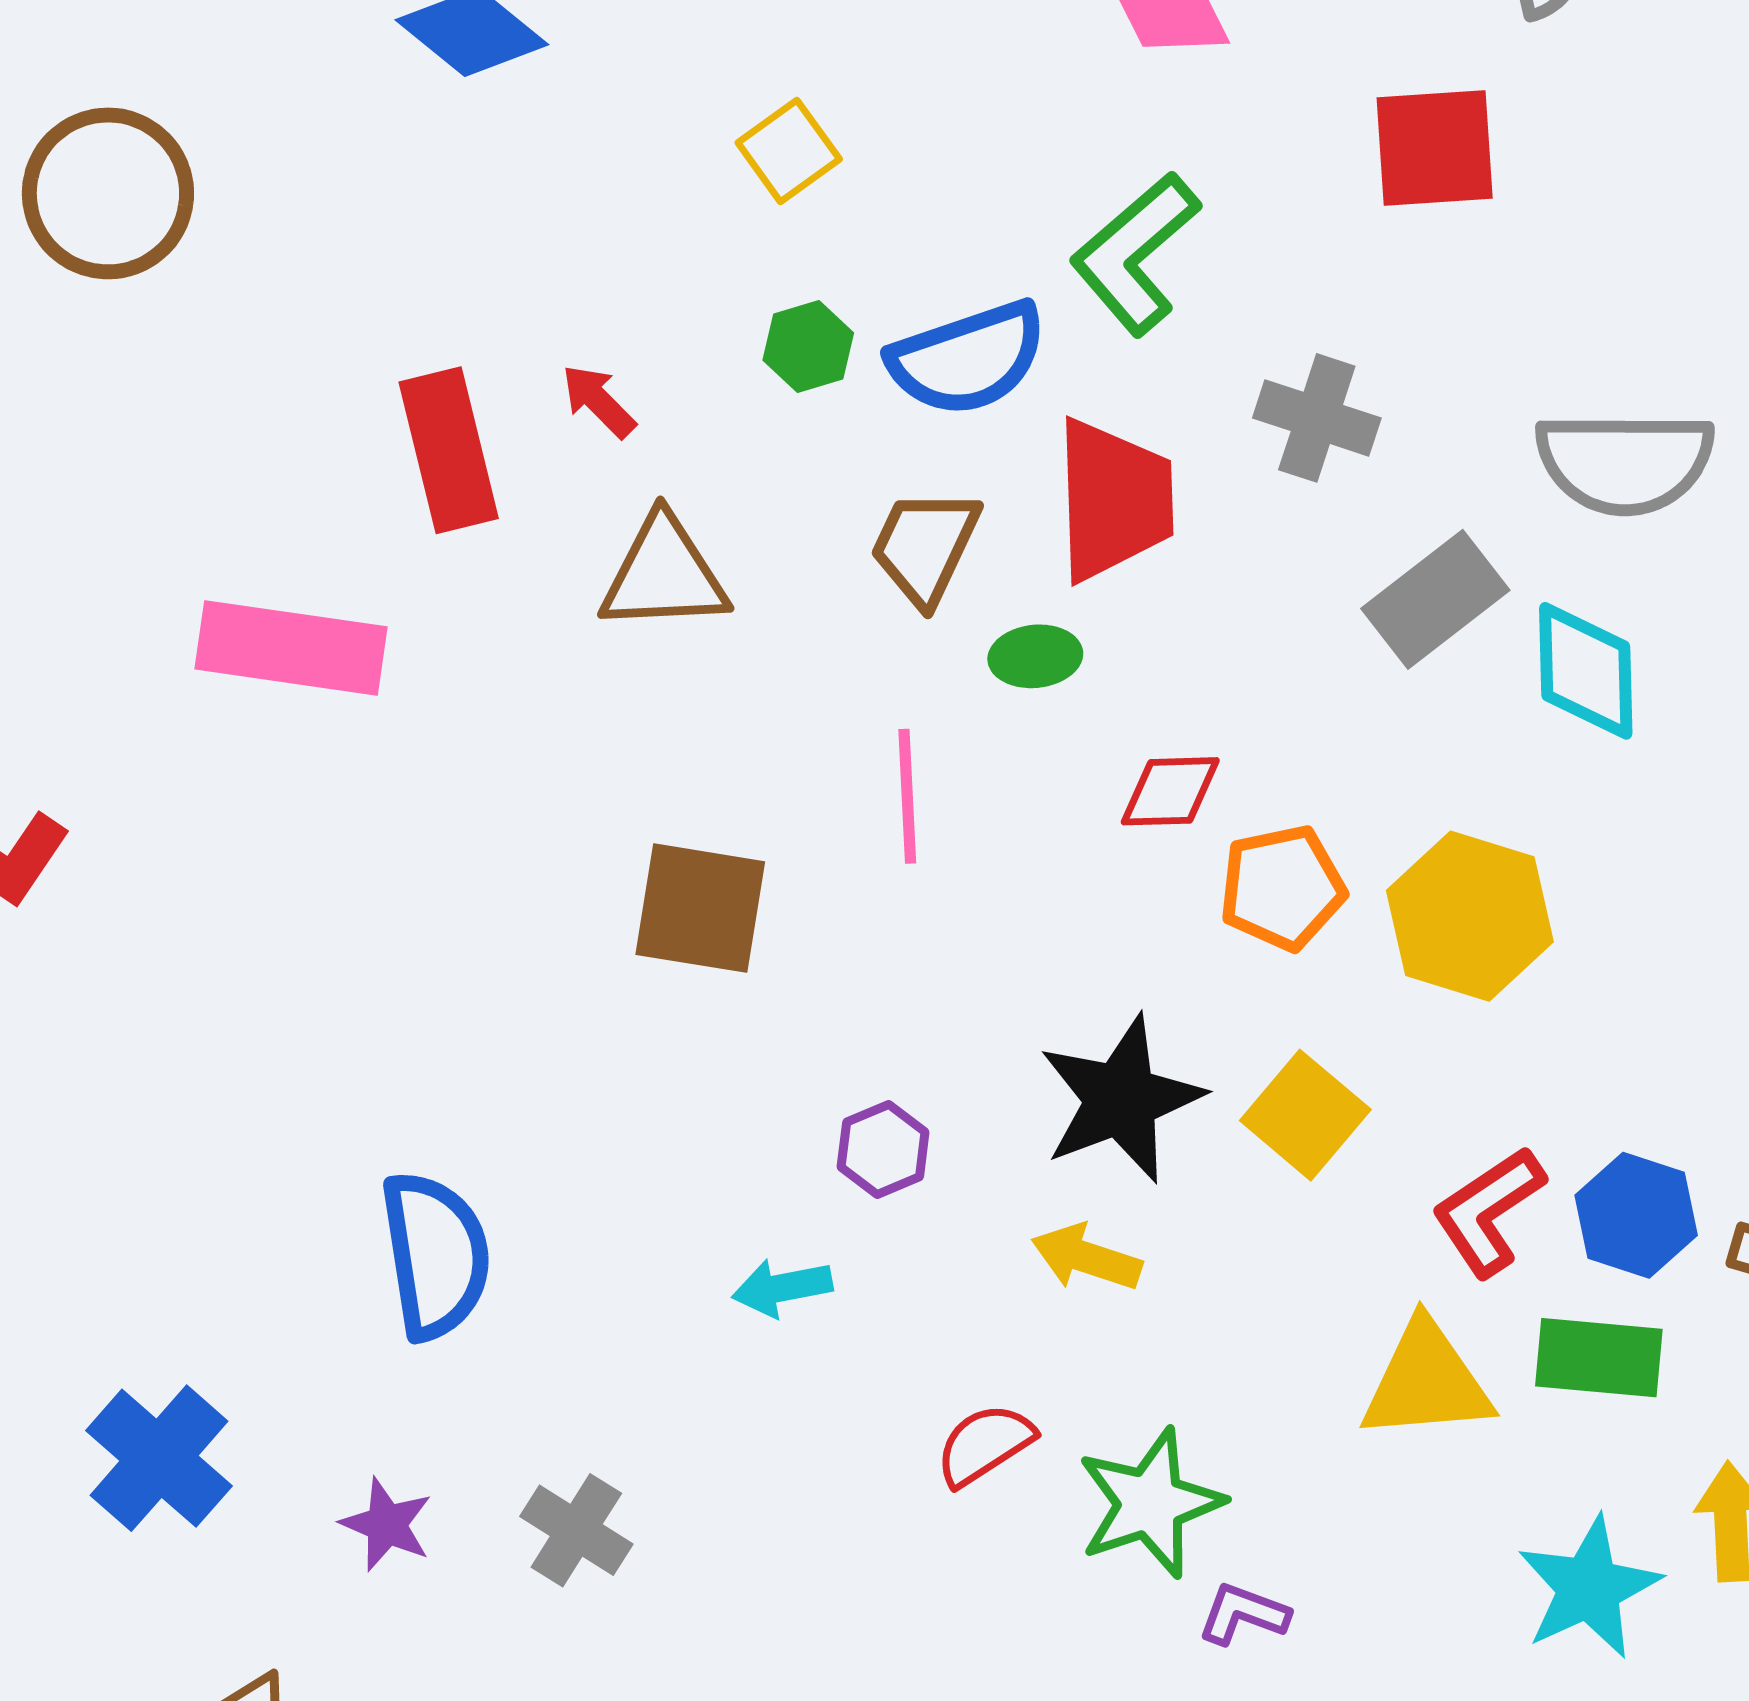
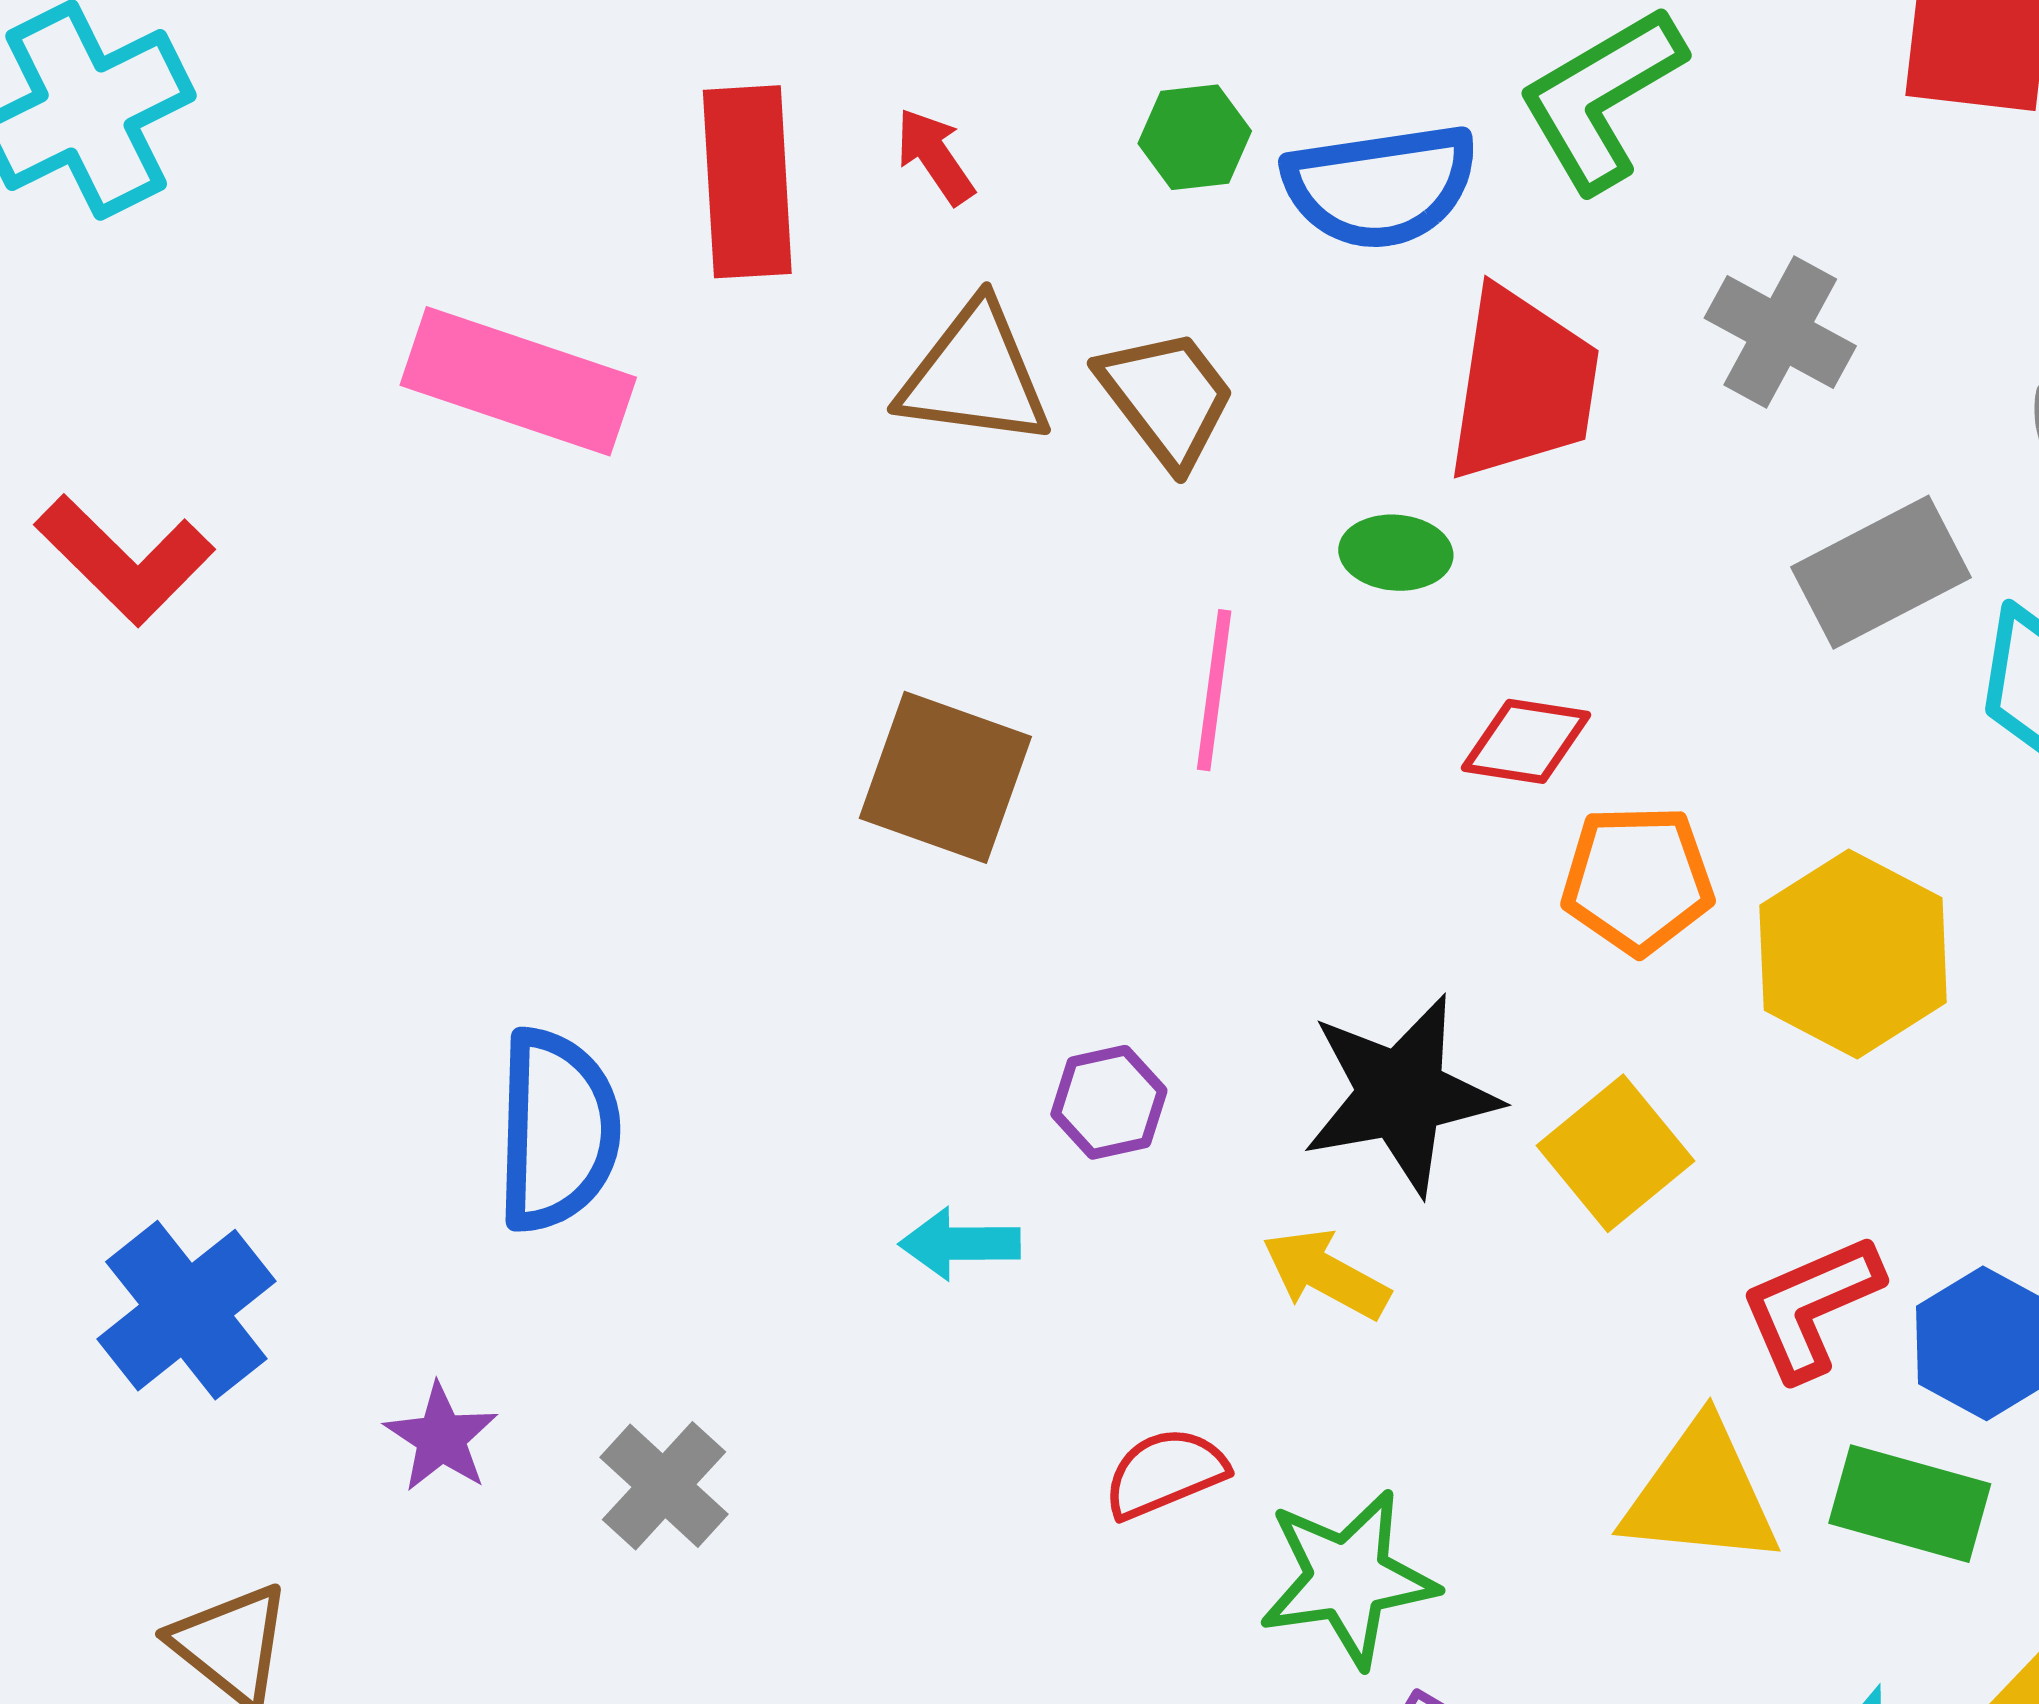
brown trapezoid: (925, 547) -> (1167, 398), moved, turned 107

